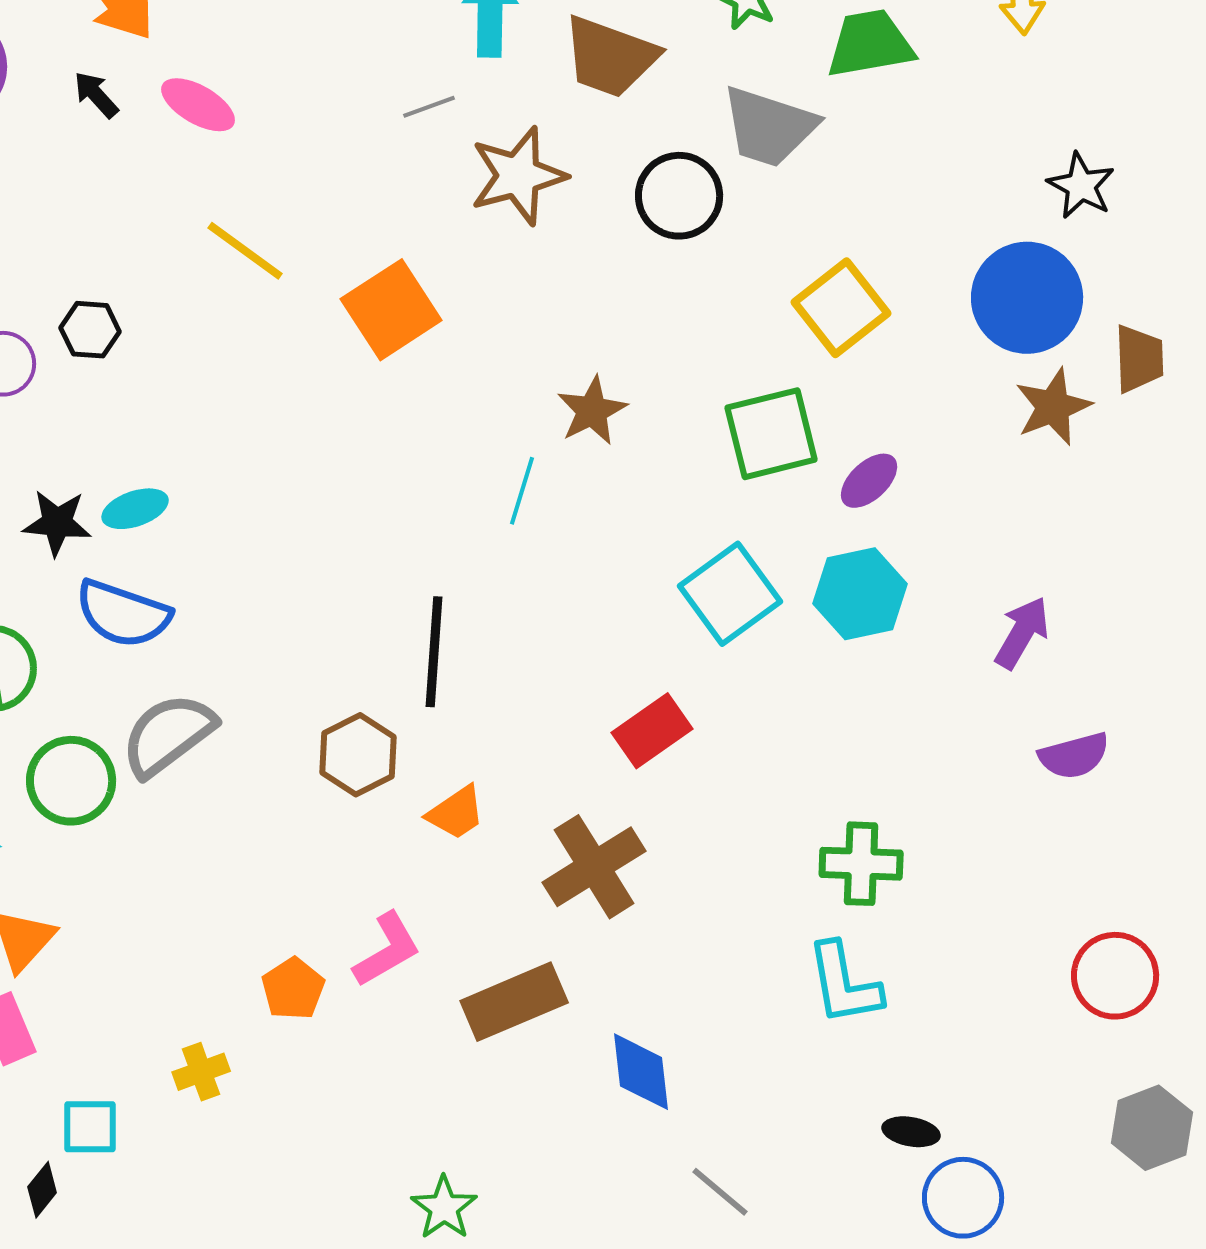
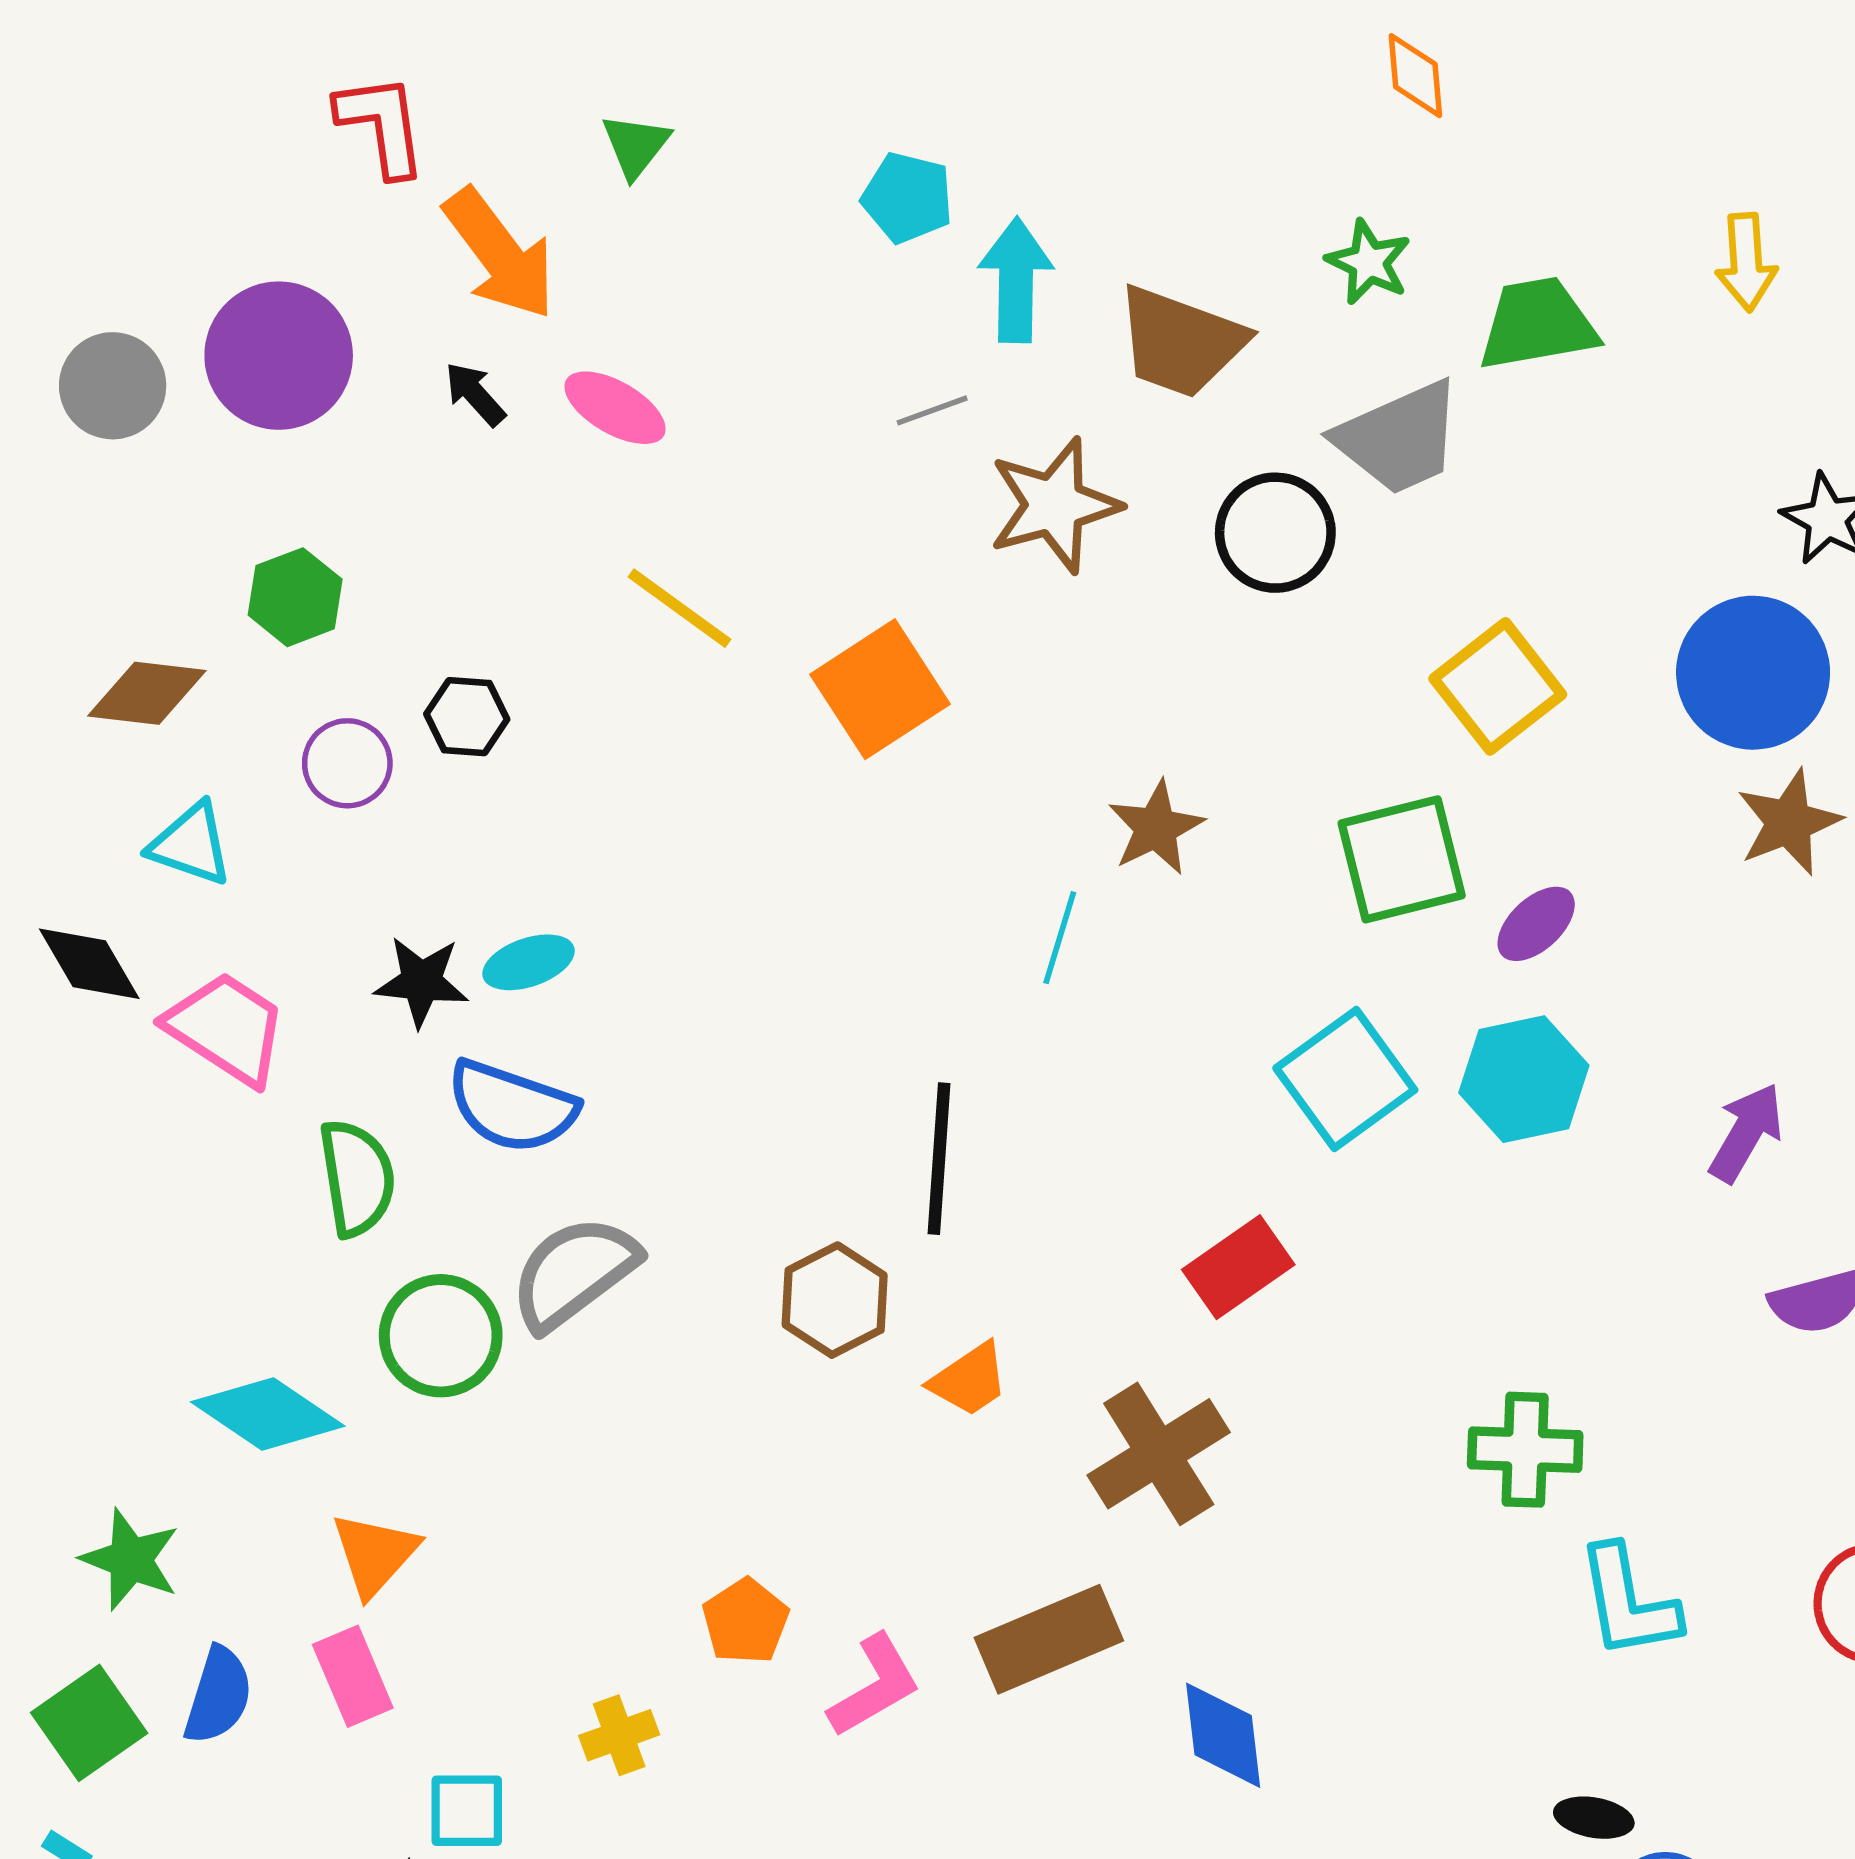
gray trapezoid: (769, 127) -> (1399, 438), turned -42
pink L-shape: (387, 950) -> (874, 1686), moved
cyan L-shape: (844, 984) -> (1628, 1602), moved

